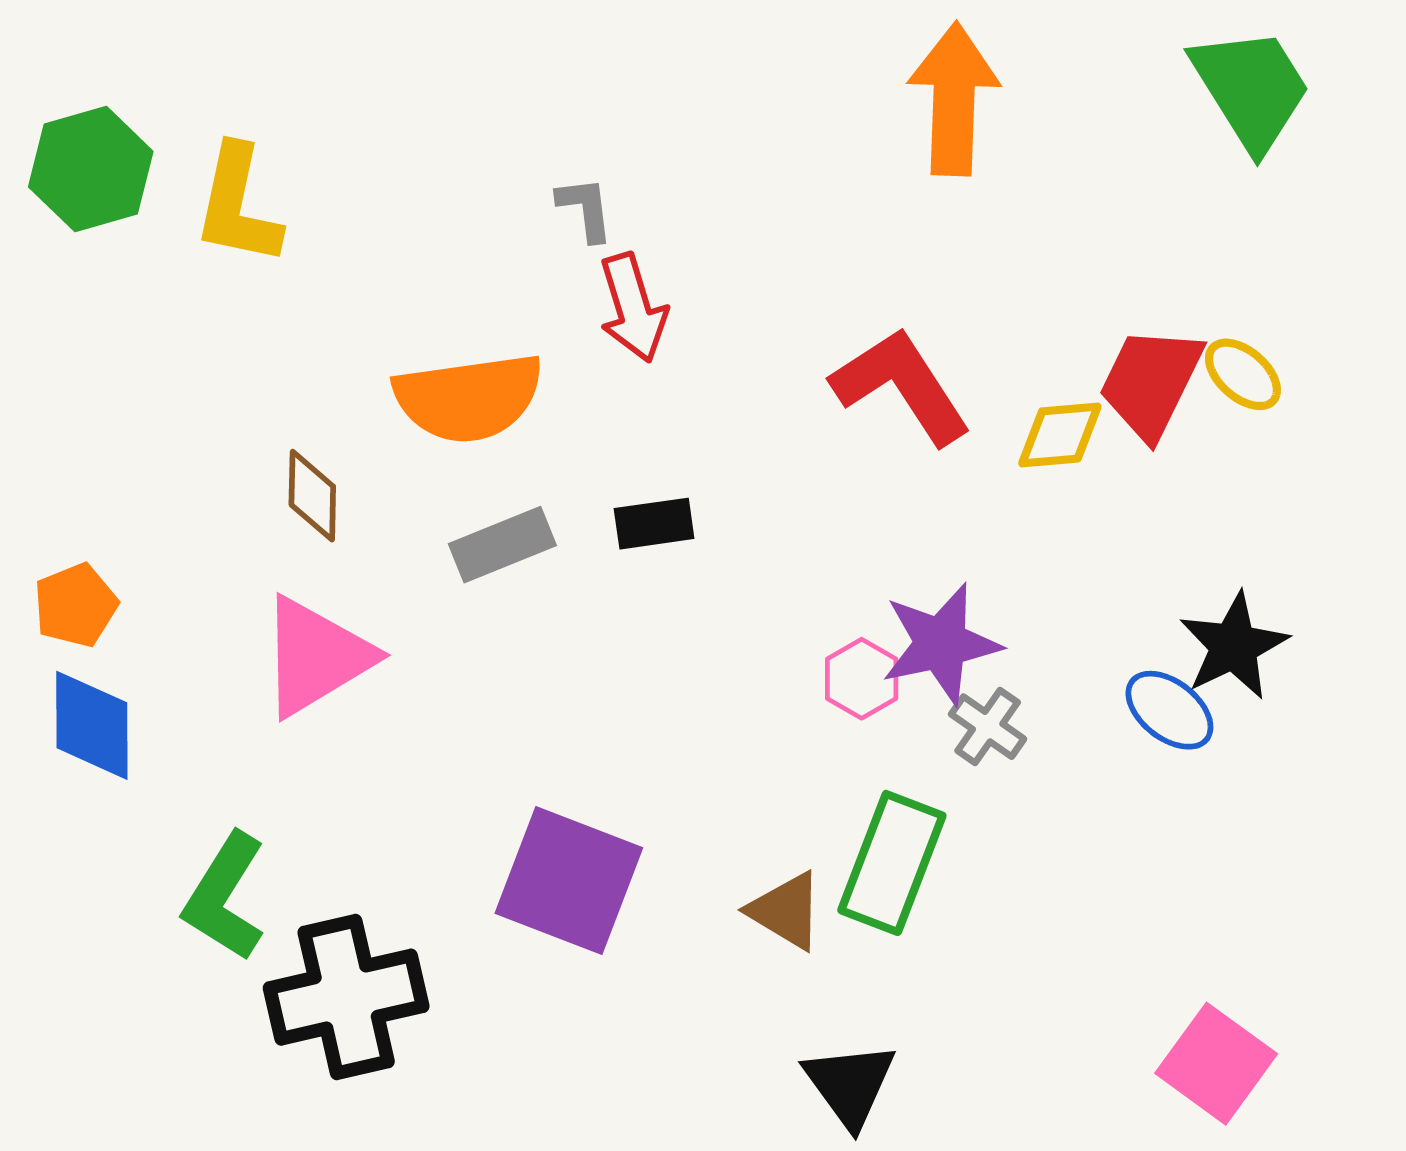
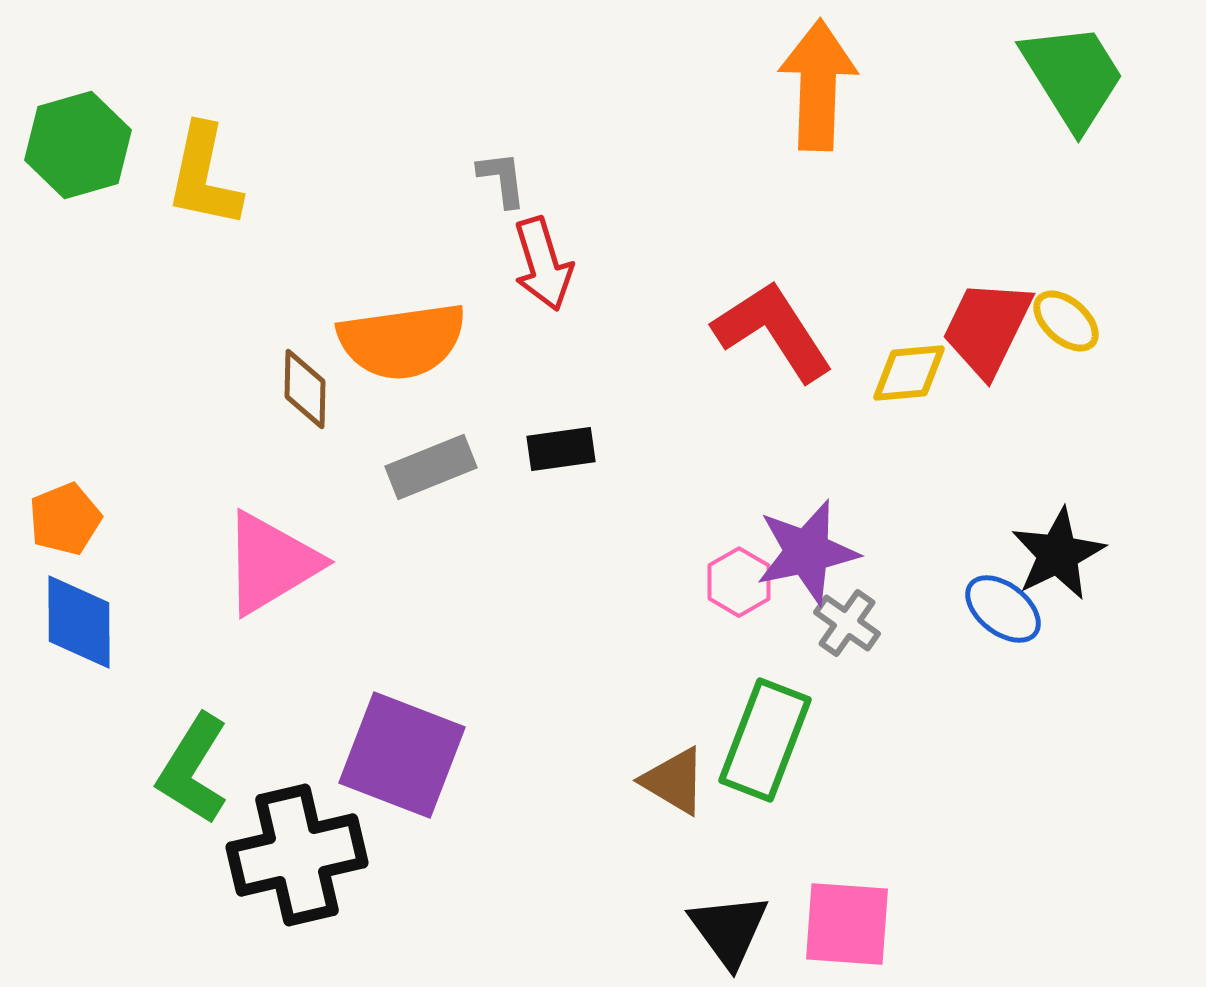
brown diamond: (312, 496) -> (305, 389), moved
purple square: (569, 880) -> (402, 755), moved
pink square: (1216, 1064) -> (847, 924), moved, turned -32

